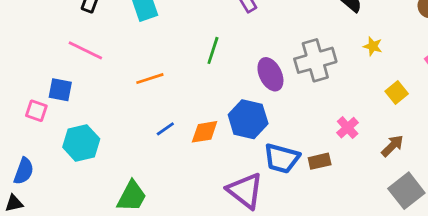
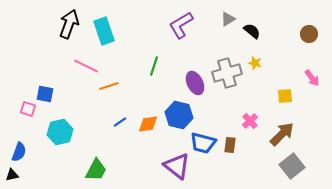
yellow star: (373, 46) -> (255, 63), moved
pink line: (85, 50) -> (86, 66), moved
yellow square: (397, 93) -> (285, 96), turned 35
brown arrow: (392, 146) -> (282, 134), size x1.5
brown rectangle: (320, 161) -> (230, 145), turned -70

